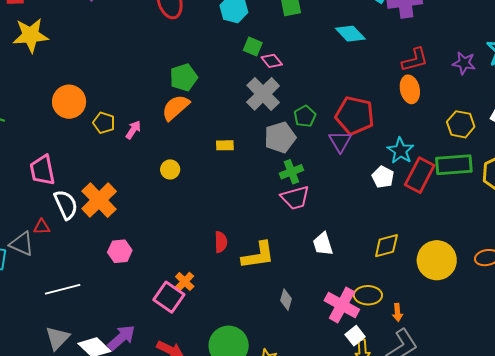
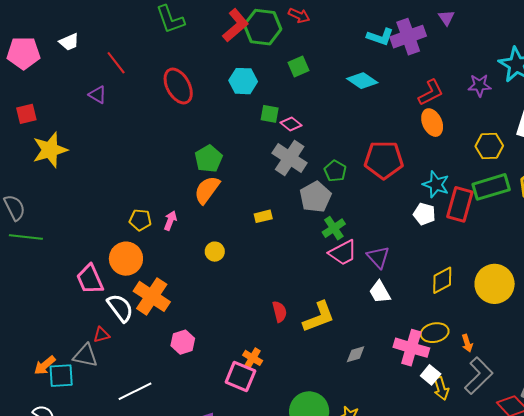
orange circle: (69, 102) -> (126, 259), moved
purple triangle: (340, 141) -> (378, 257), moved
gray diamond: (286, 300) -> (356, 354), turned 70

